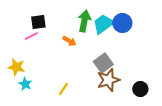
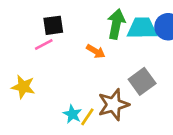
cyan trapezoid: (103, 24) -> (142, 28), turned 35
brown star: (108, 80) -> (113, 105), moved
cyan star: (25, 84) -> (72, 114), moved

